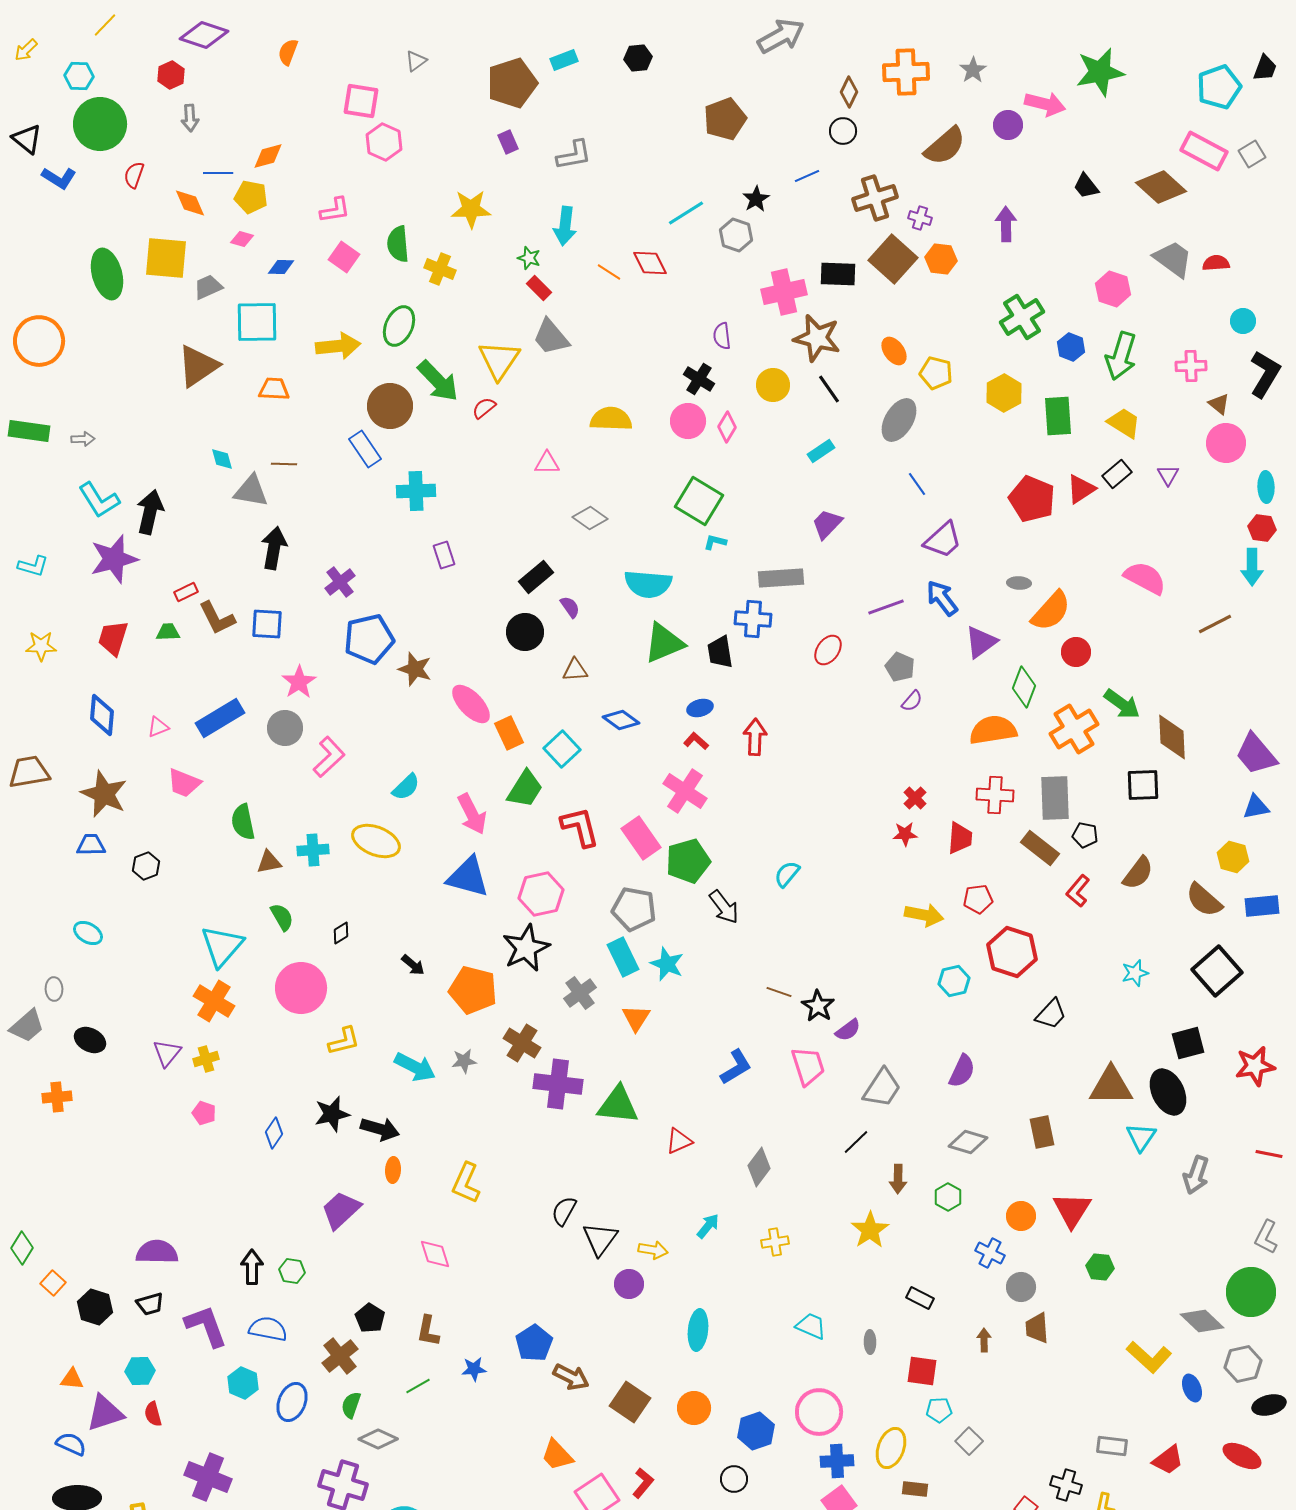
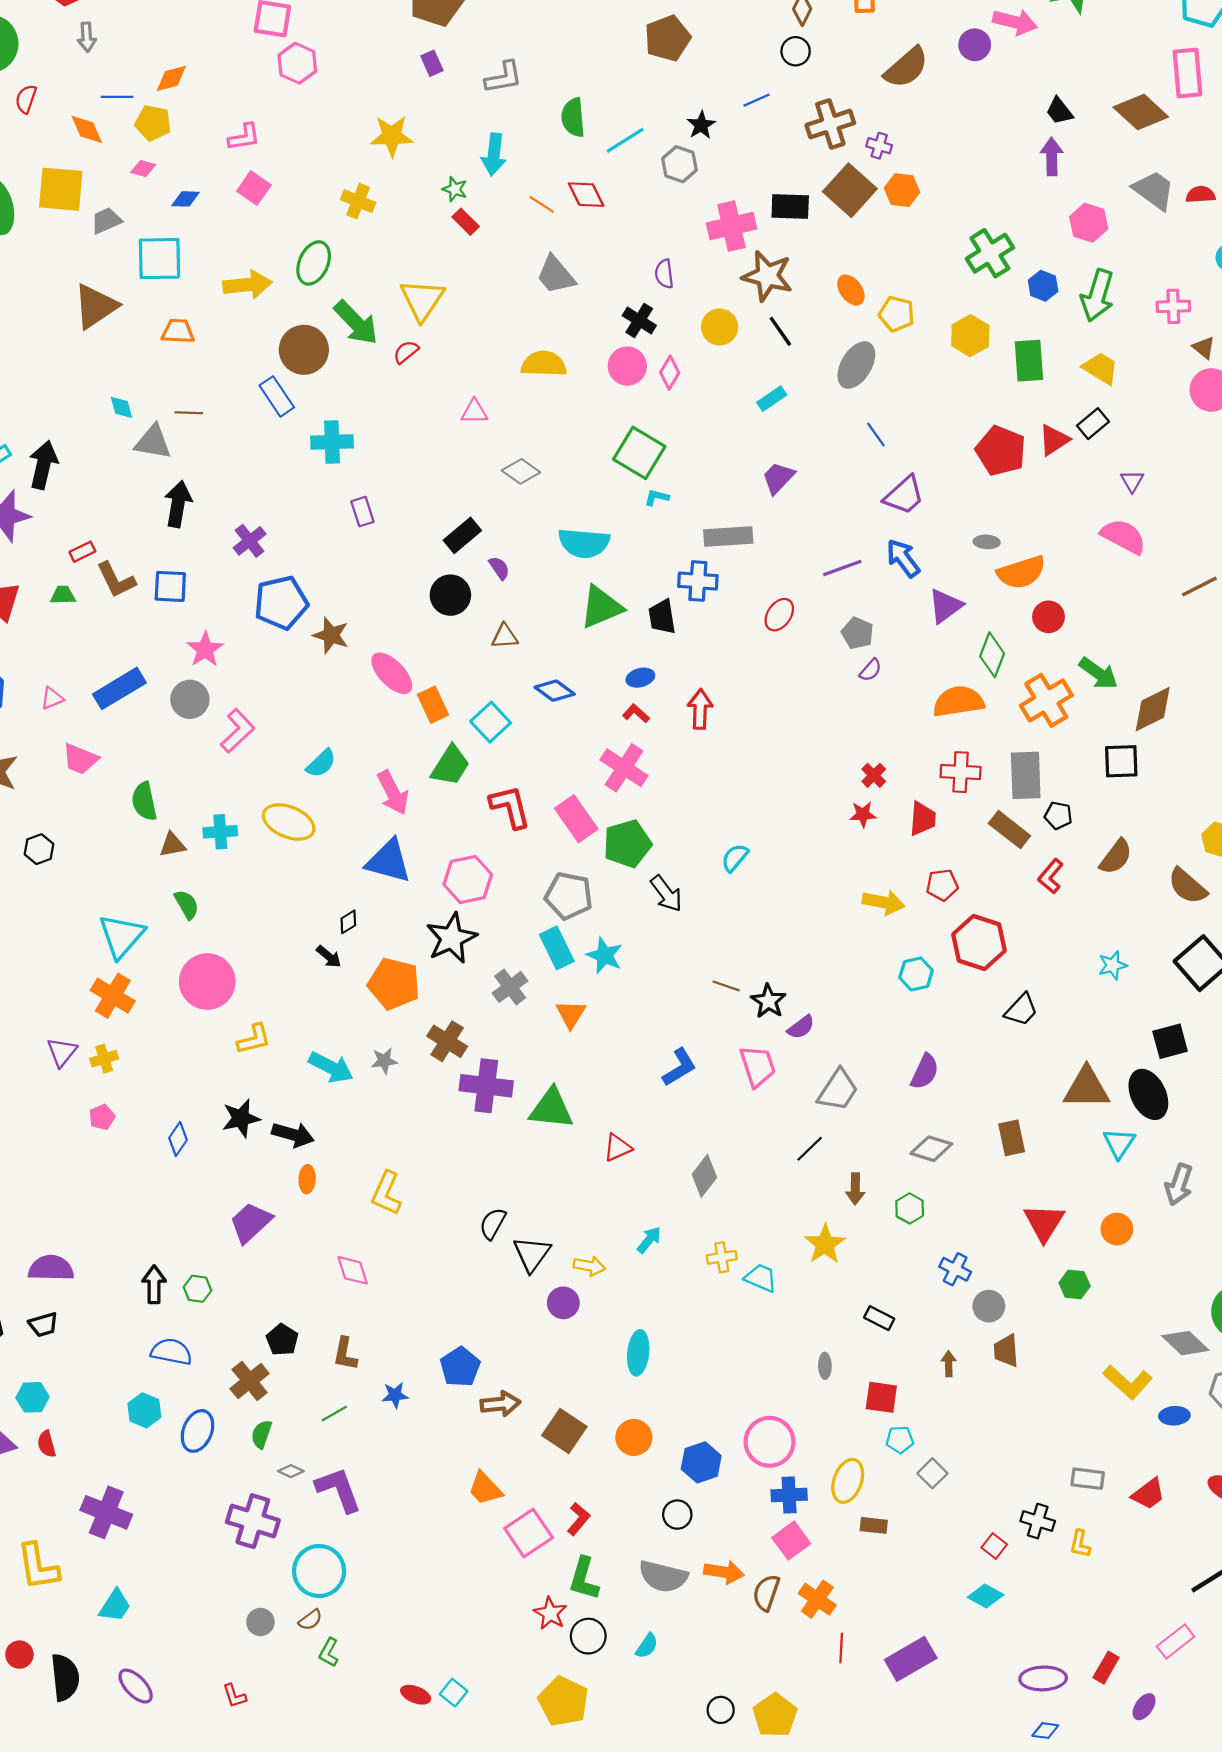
pink rectangle: (1204, 151) -> (1187, 73), turned 57
purple arrow: (1006, 224) -> (1052, 157), moved
green semicircle: (398, 244) -> (573, 117), moved
gray trapezoid: (551, 337) -> (556, 275), moved
purple triangle: (1168, 475) -> (1132, 481), moved
orange semicircle: (1051, 611) -> (1021, 572), turned 30
brown diamond: (1172, 737) -> (1153, 709), turned 66
black diamond: (341, 933) -> (348, 922), moved
pink pentagon: (204, 1113) -> (102, 1117), turned 30
orange circle: (1021, 1216) -> (1117, 1229), moved
purple L-shape: (206, 1326) -> (339, 1490), moved
cyan trapezoid: (811, 1326) -> (761, 1278), moved
brown arrow: (571, 1377) -> (500, 1404), turned -33
blue ellipse: (1192, 1388) -> (1174, 1416), turned -72
gray diamond: (378, 1439) -> (291, 1471), size x0.6

